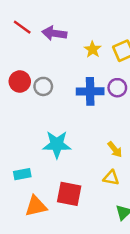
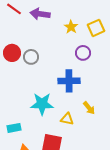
purple circle: (117, 88) -> (83, 53), moved
blue cross: (90, 91) -> (69, 81), moved
yellow triangle: (111, 178) -> (67, 119), moved

